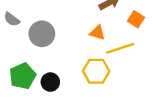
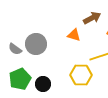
gray semicircle: (12, 19) -> (15, 49), moved
orange triangle: (97, 33) -> (74, 35), moved

